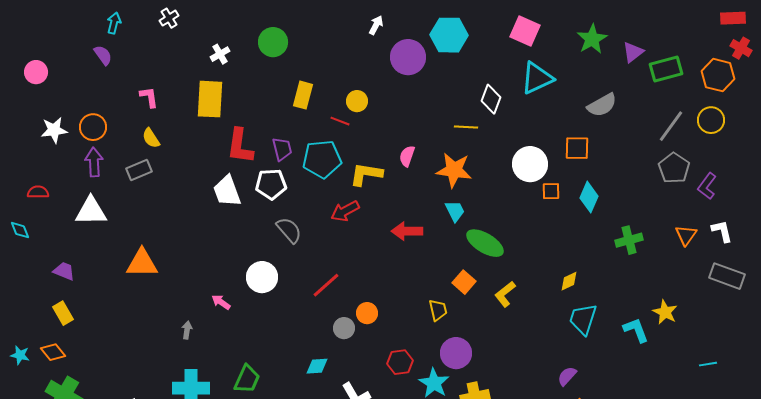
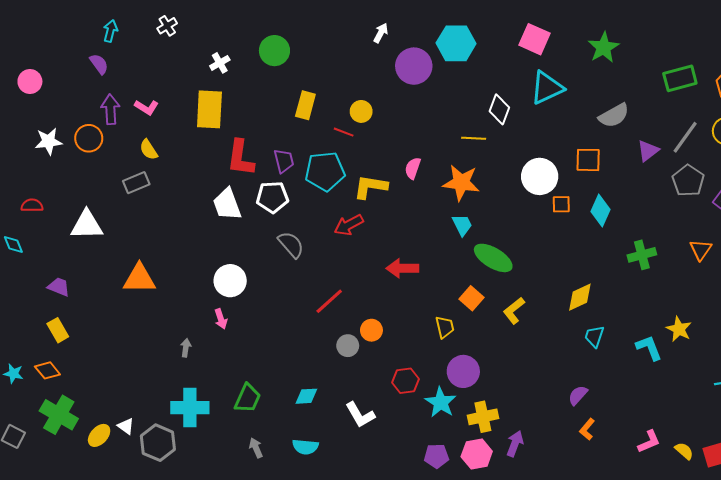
purple triangle: (633, 52) -> (648, 151), moved
pink L-shape: (149, 97) -> (147, 107), turned 130
purple arrow: (94, 162) -> (110, 109), moved
red arrow: (407, 231) -> (402, 268), moved
white circle: (262, 277) -> (230, 281), moved
yellow diamond: (569, 281) -> (580, 297), size x1.4
pink arrow: (221, 302) -> (221, 319), turned -144
cyan trapezoid: (583, 319) -> (594, 336), size x0.7
cyan diamond: (317, 366) -> (306, 396), moved

